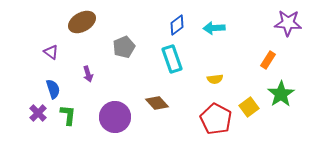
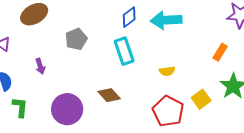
cyan arrow: (214, 28) -> (166, 20), size x1.4

